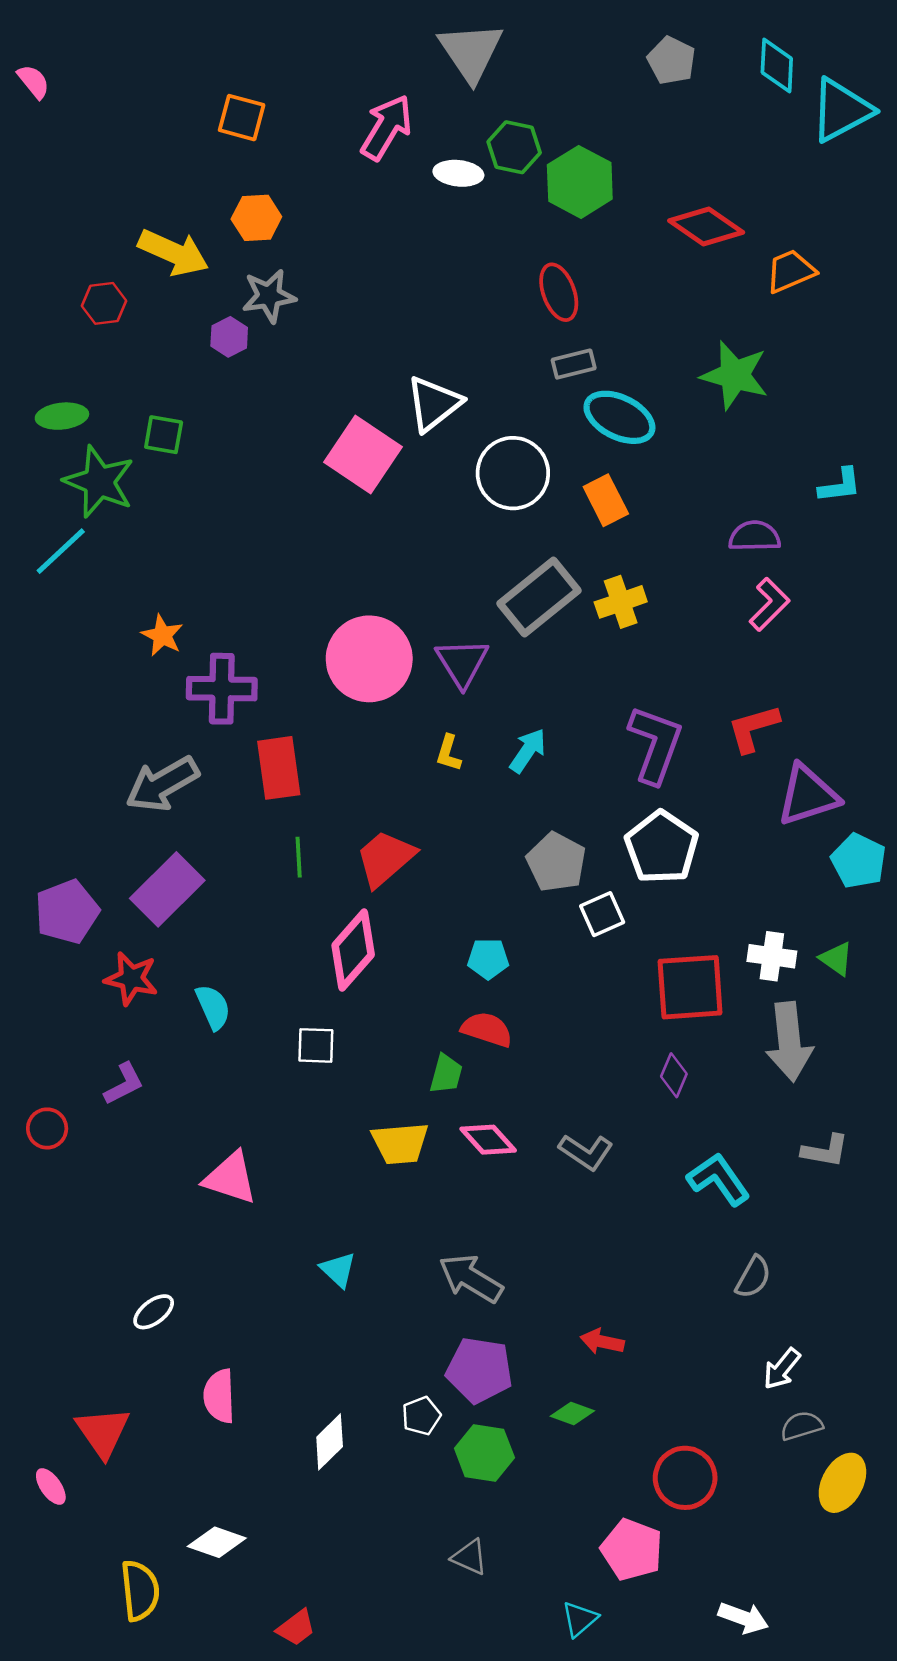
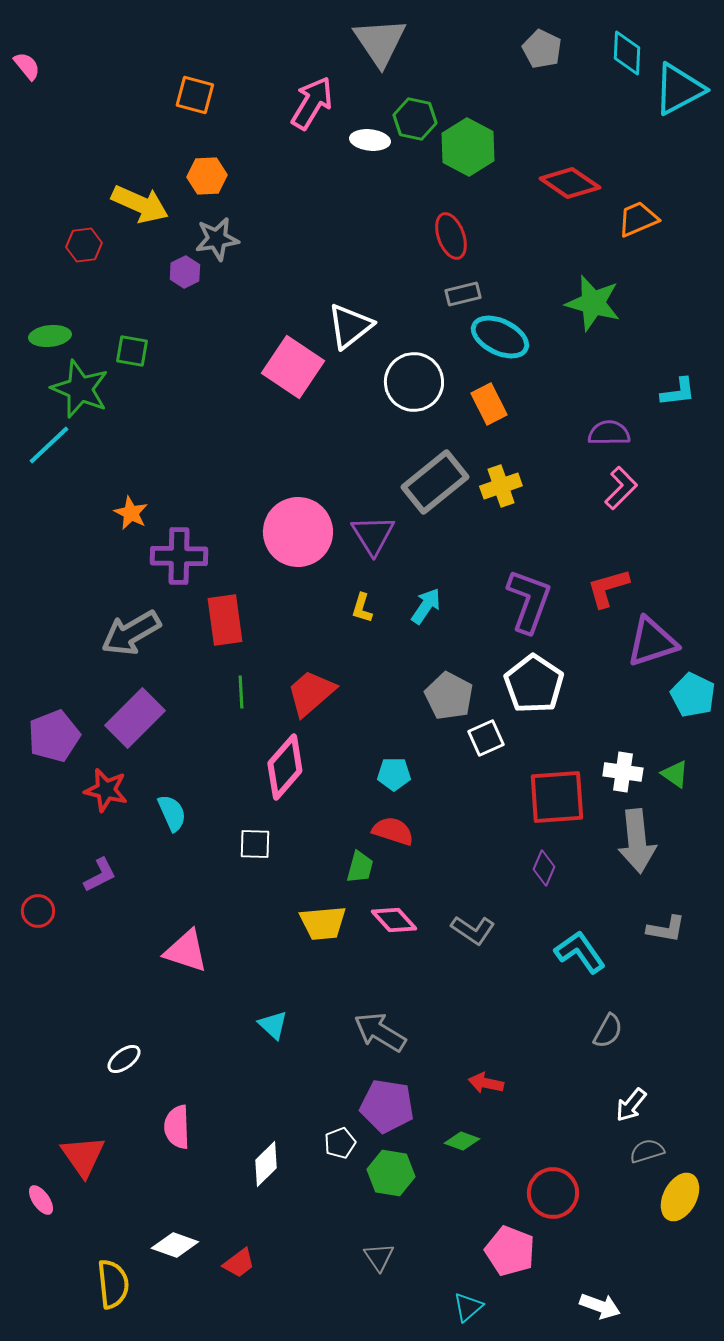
gray triangle: (470, 1557) -> (379, 1257), turned 32
red trapezoid: (296, 1628) -> (239, 1263), moved

